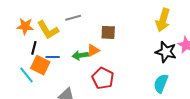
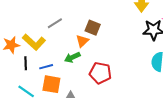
brown square: (108, 32) -> (93, 28), turned 35
orange triangle: (93, 50) -> (82, 41), moved
orange square: (40, 65) -> (51, 84), moved

